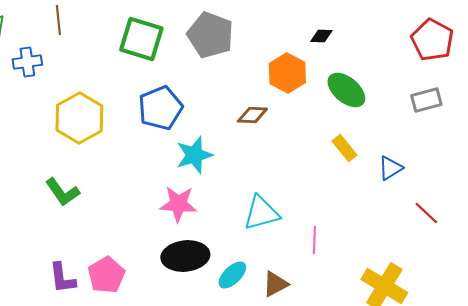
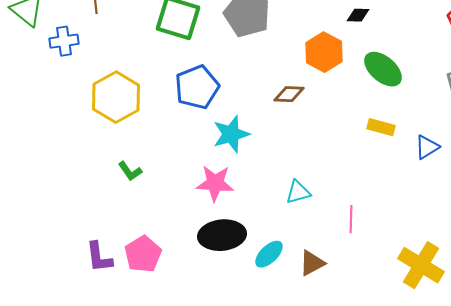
yellow rectangle: (344, 148) -> (381, 127), turned -36
green L-shape: (62, 192) -> (130, 171), moved, size x0.7
cyan triangle: (261, 213) -> (298, 192), size x0.7

